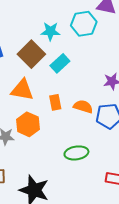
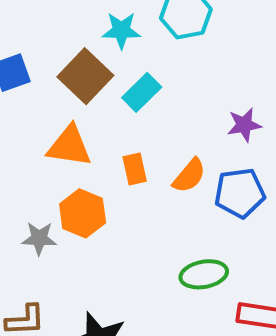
orange semicircle: (83, 107) -> (189, 176), turned 114
green ellipse: (76, 153) -> (204, 274), moved

